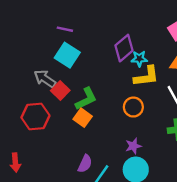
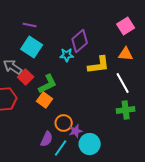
cyan star: (139, 59) -> (67, 55), moved
orange circle: (133, 107) -> (64, 123), moved
purple star: (133, 146) -> (76, 131), moved

